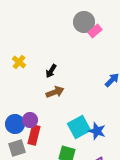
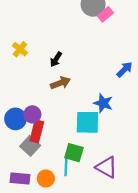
cyan square: (79, 127) -> (87, 122), turned 30
blue star: (97, 131) -> (103, 103), moved
gray square: (17, 148) -> (30, 146), moved, turned -30

